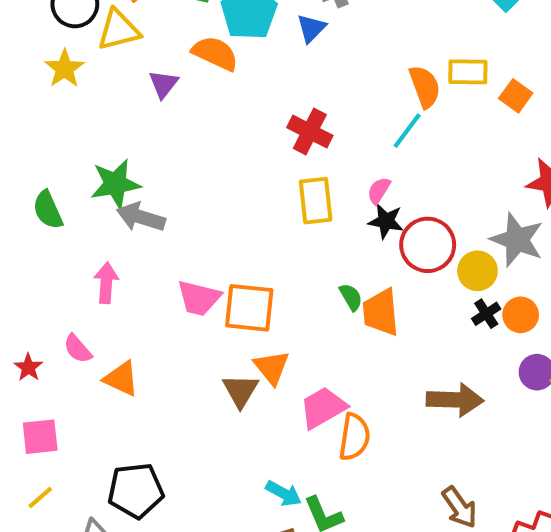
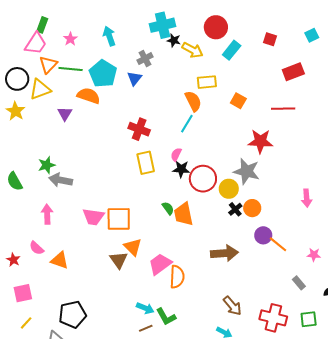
yellow rectangle: (468, 72) -> (207, 82), moved
green star: (116, 184) -> (47, 165), size x0.7

